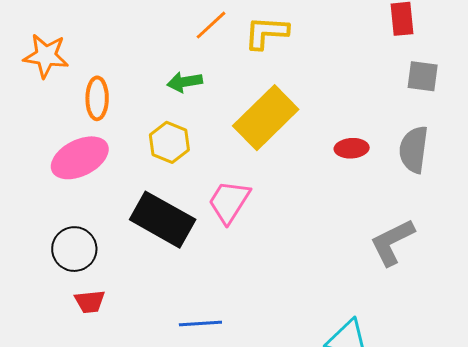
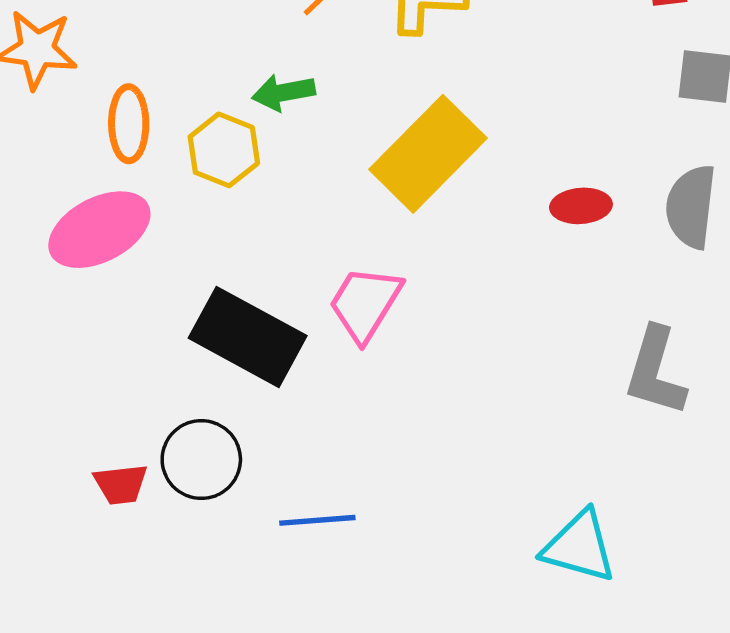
yellow hexagon: (169, 142) -> (224, 150), moved
gray L-shape: (392, 242) -> (655, 371), turned -46
black circle: (74, 249) -> (201, 460), moved

